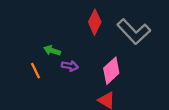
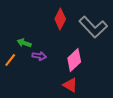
orange line: (36, 71) -> (10, 60), turned 64

